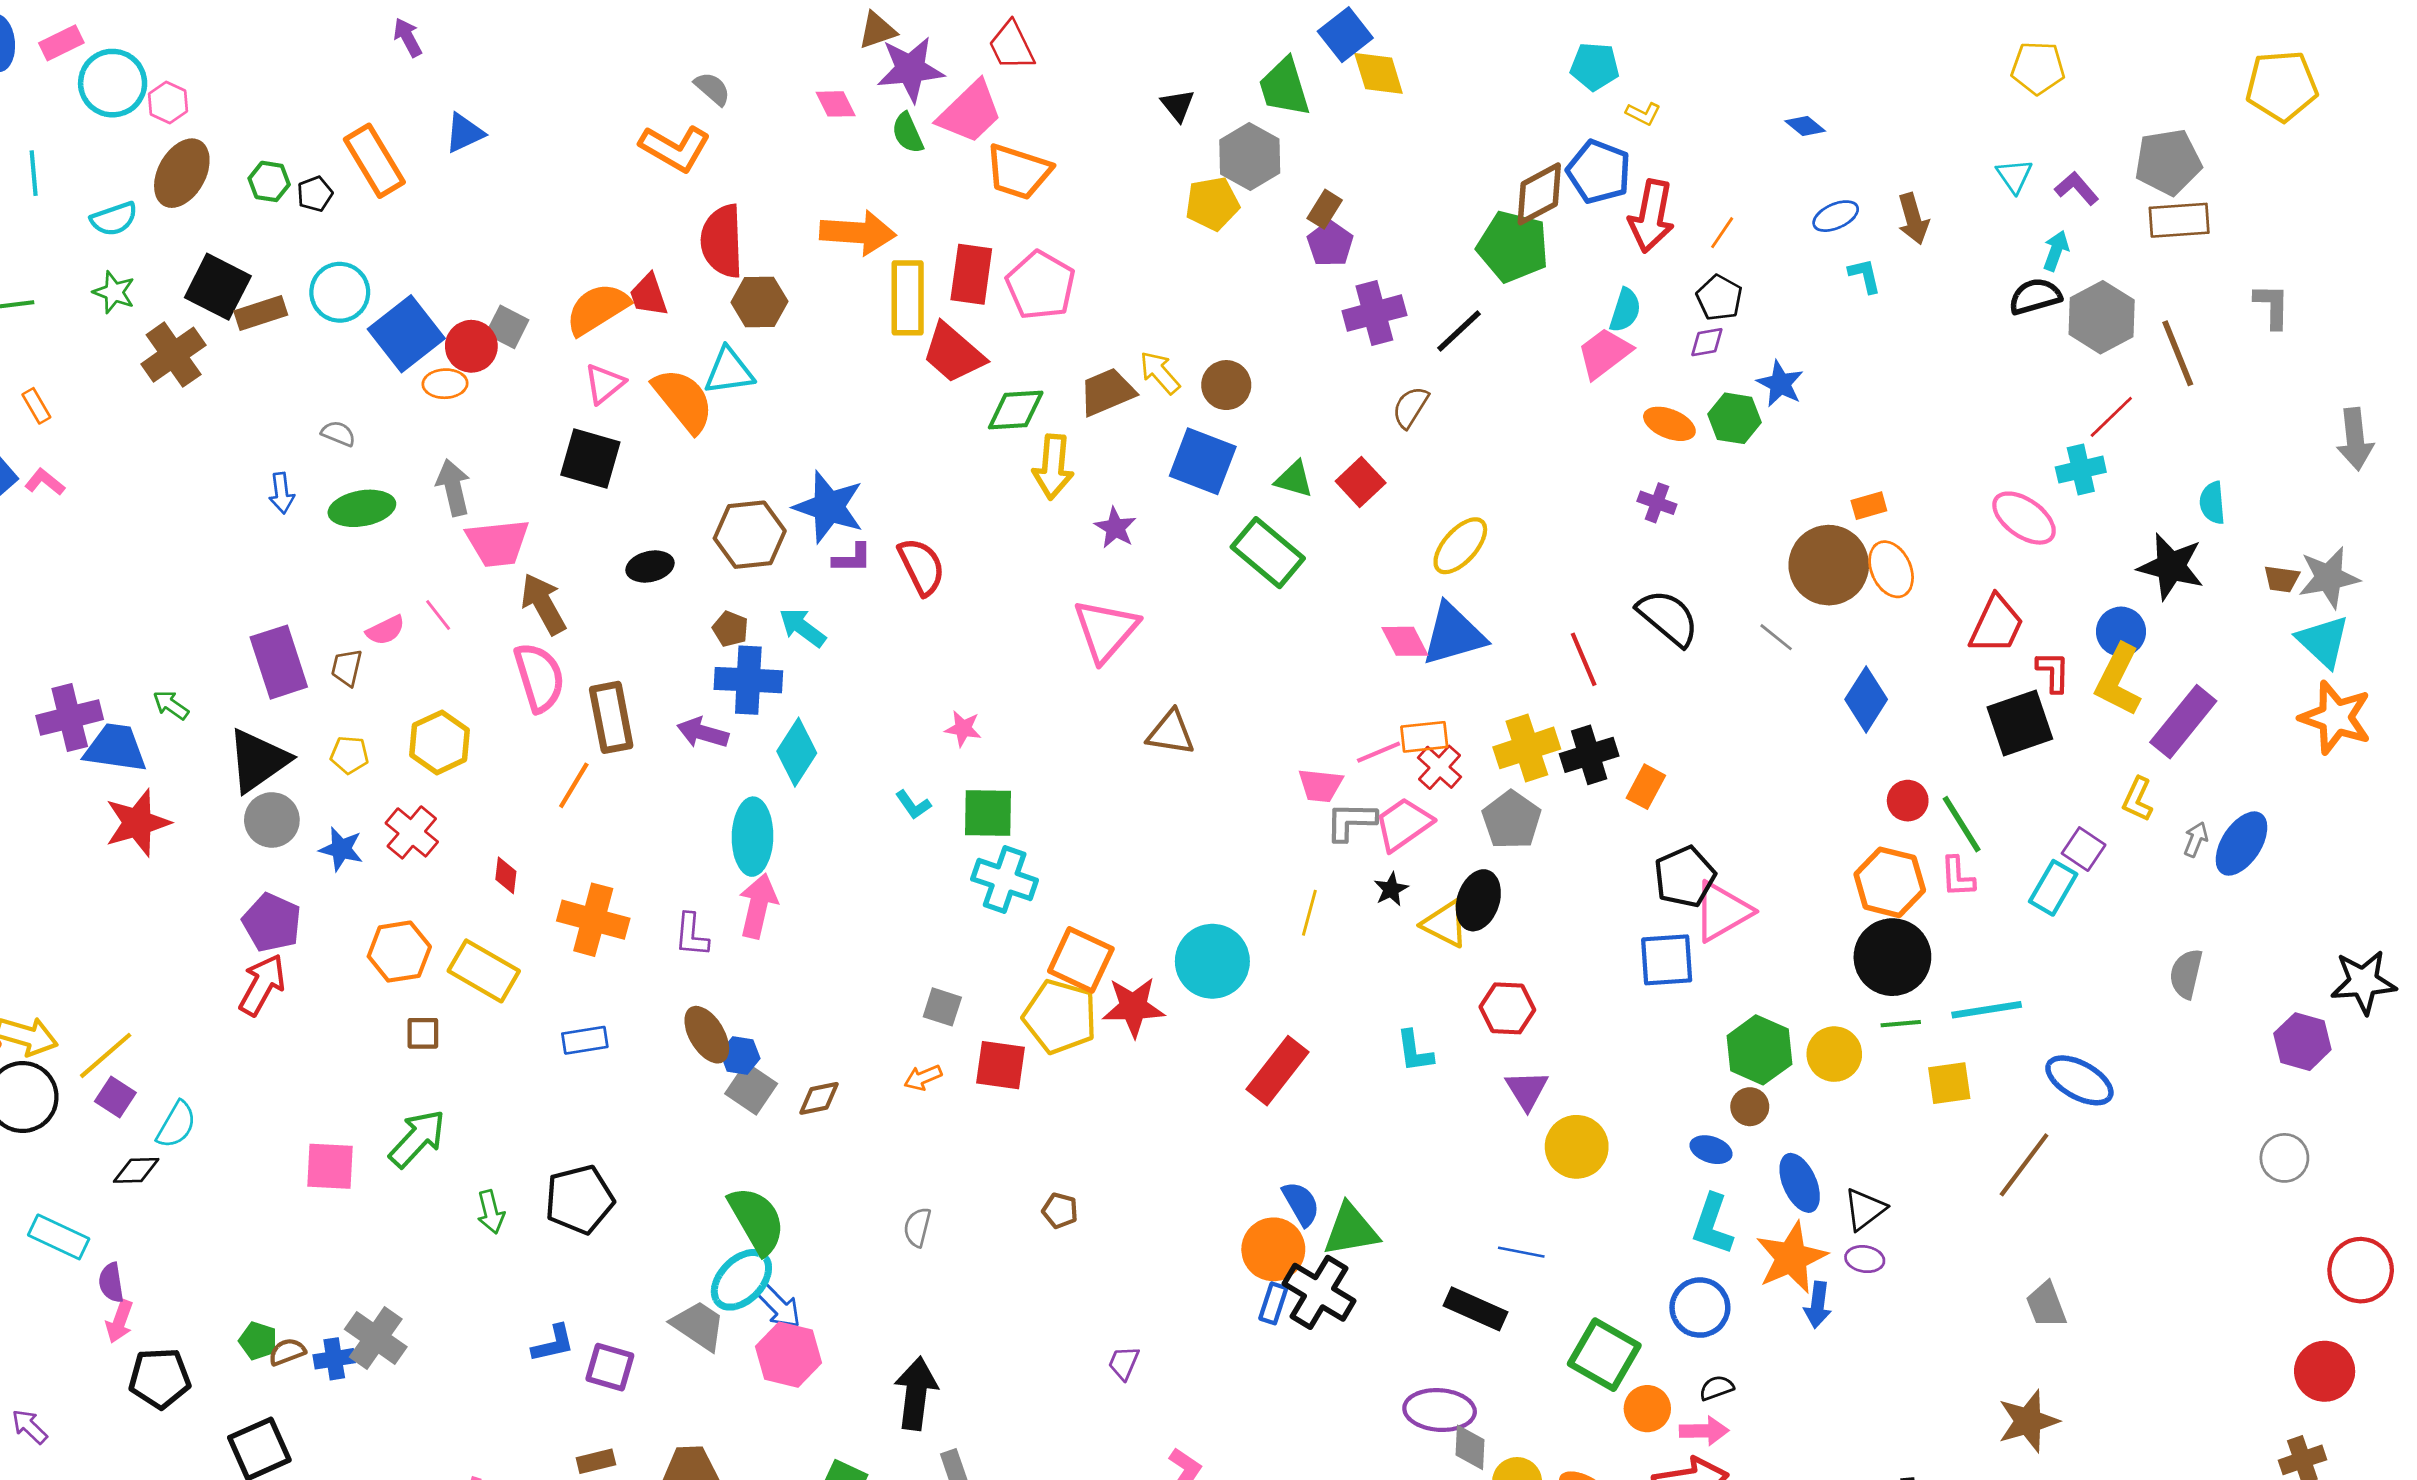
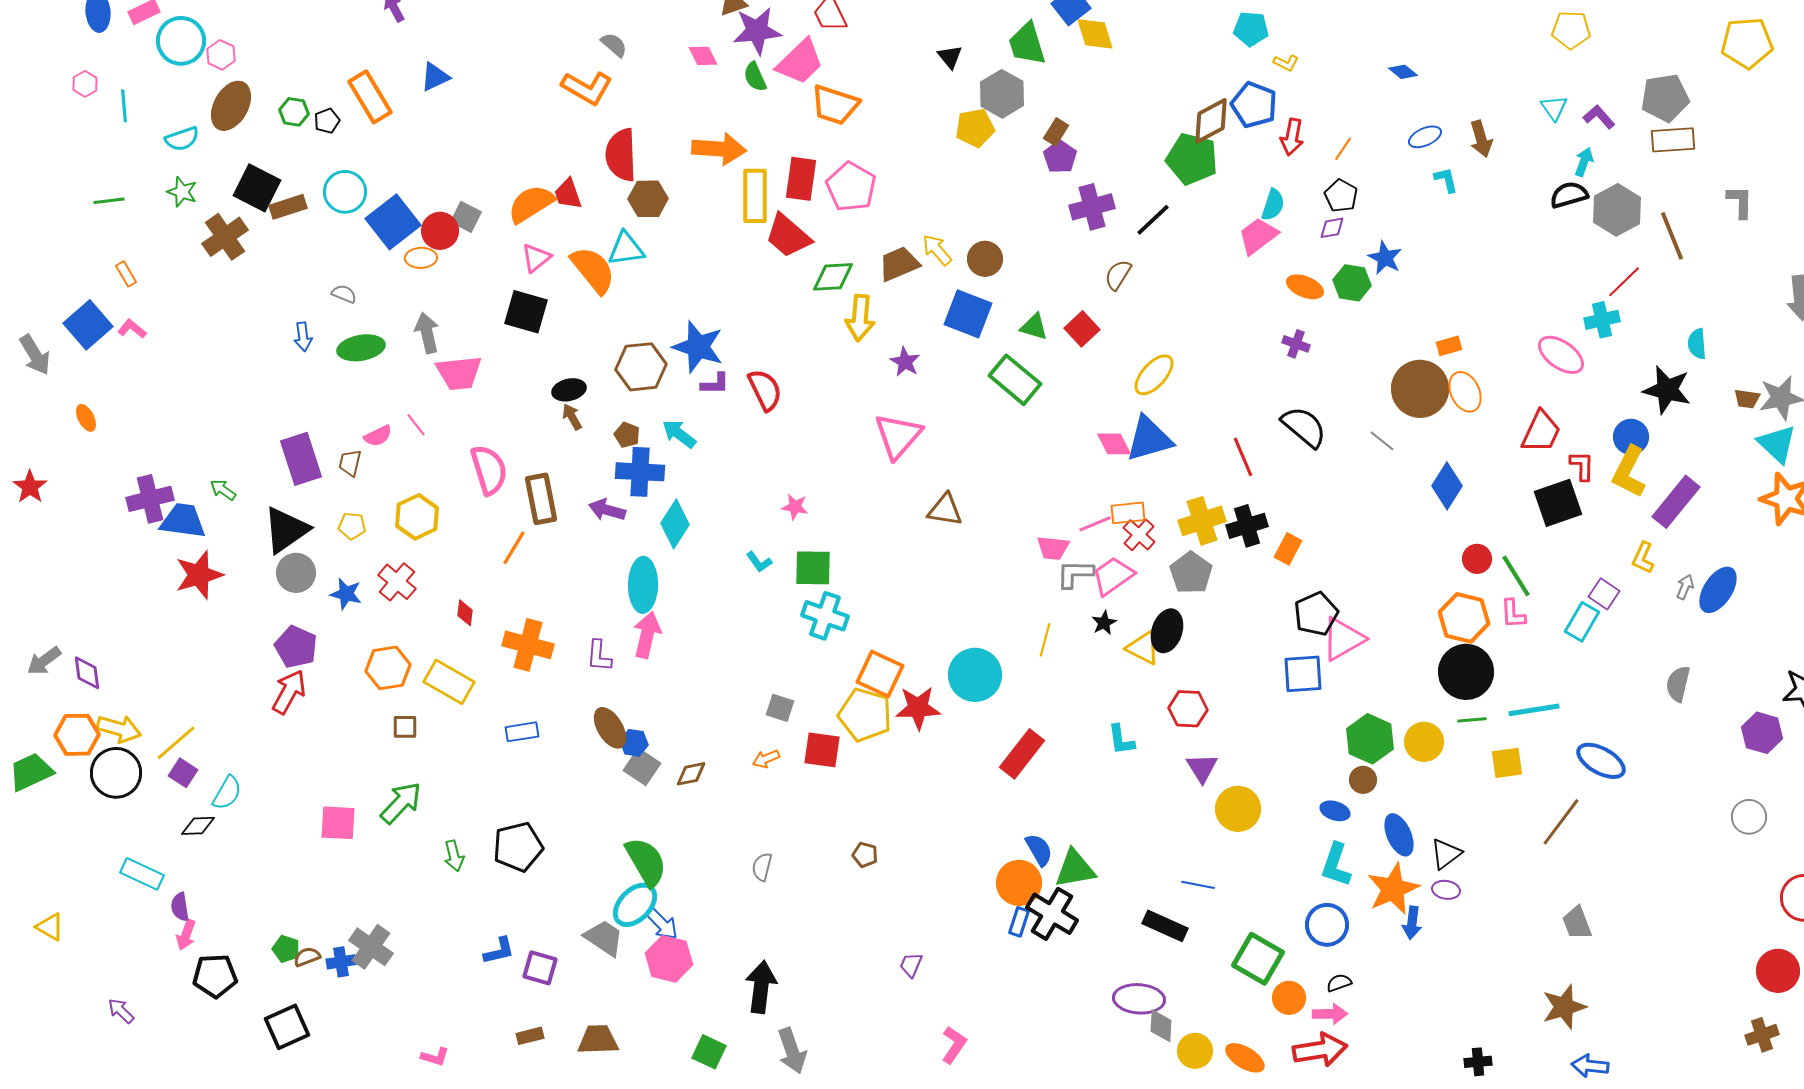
red arrow: (1651, 216) -> (1292, 137), size x0.7
brown arrow: (543, 604) -> (572, 417), moved, size x0.6

